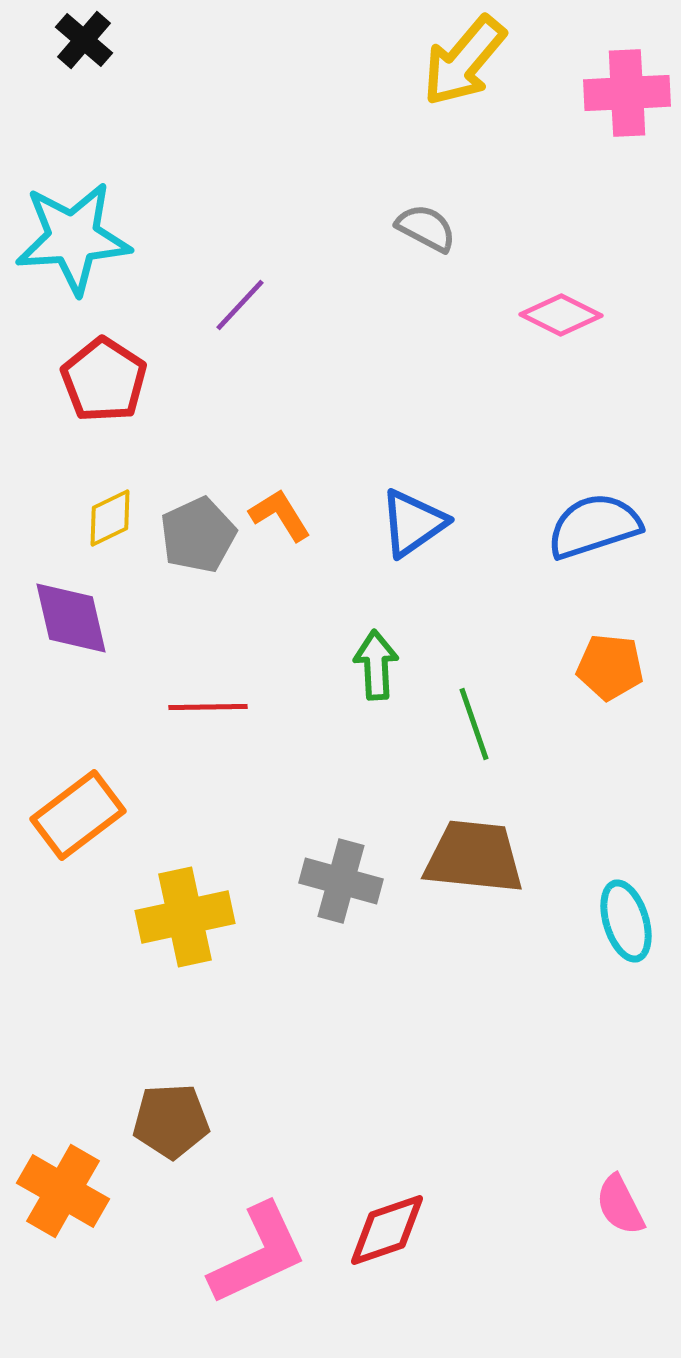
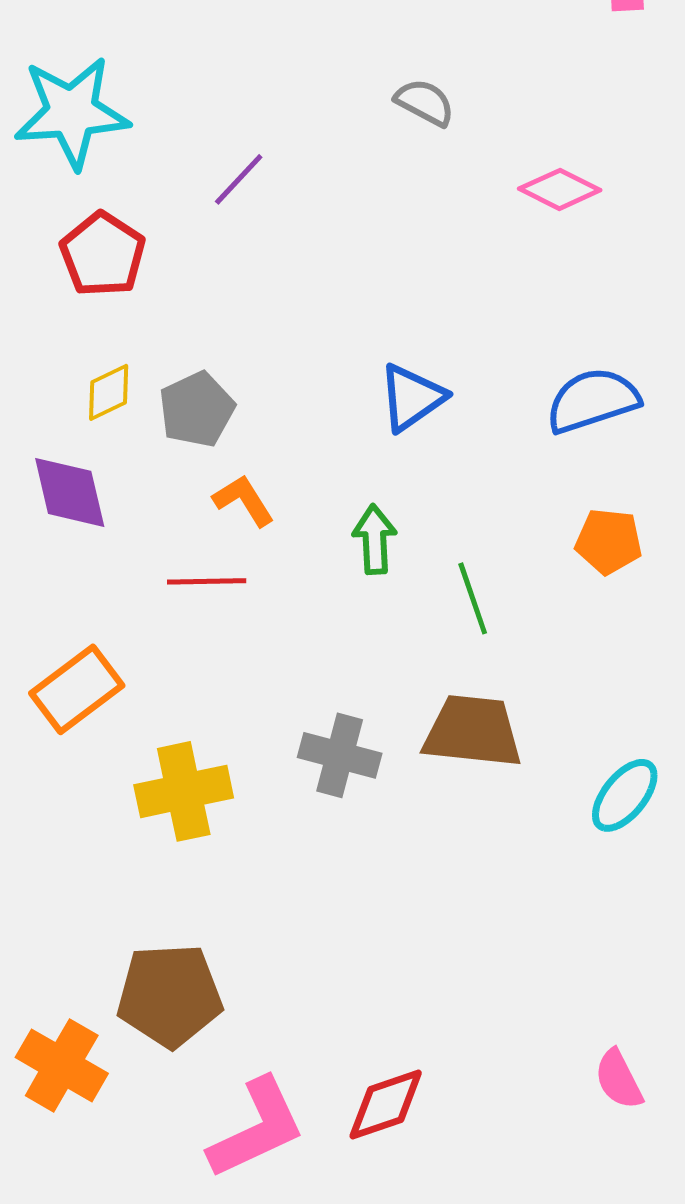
orange L-shape: (280, 515) -> (244, 500), moved
cyan ellipse: (626, 921) -> (625, 795), turned 56
brown pentagon: (171, 1121) -> (170, 995), size x1.4

